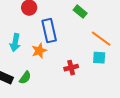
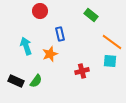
blue rectangle: (49, 31) -> (60, 34), size x0.6
cyan arrow: (15, 43) -> (26, 46), turned 150

